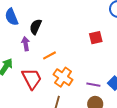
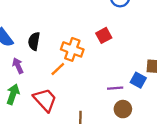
purple arrow: (26, 44) -> (18, 66), moved
orange cross: (63, 77) -> (72, 49), moved

